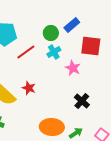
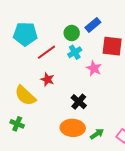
red star: (29, 88) -> (47, 79), moved
black cross: (82, 101) -> (79, 102), moved

